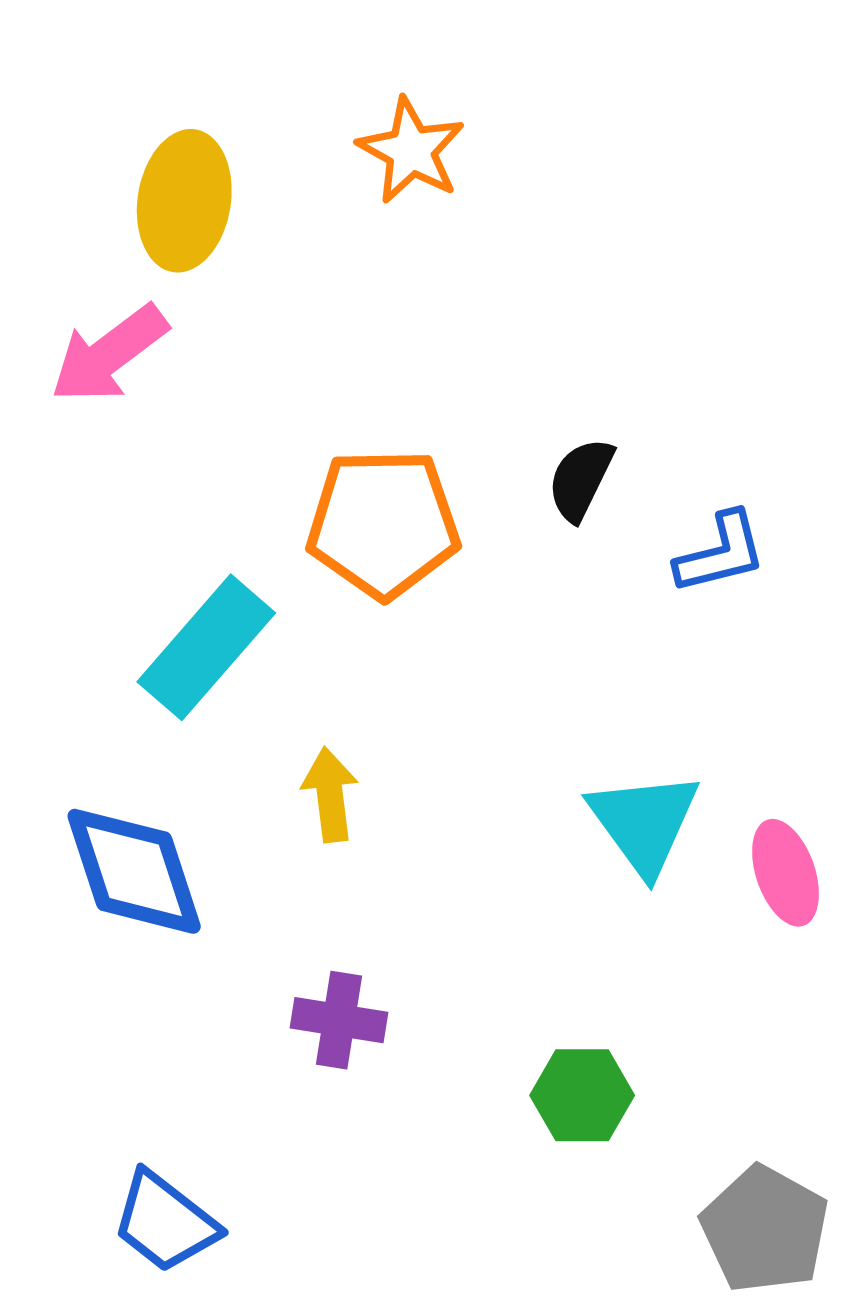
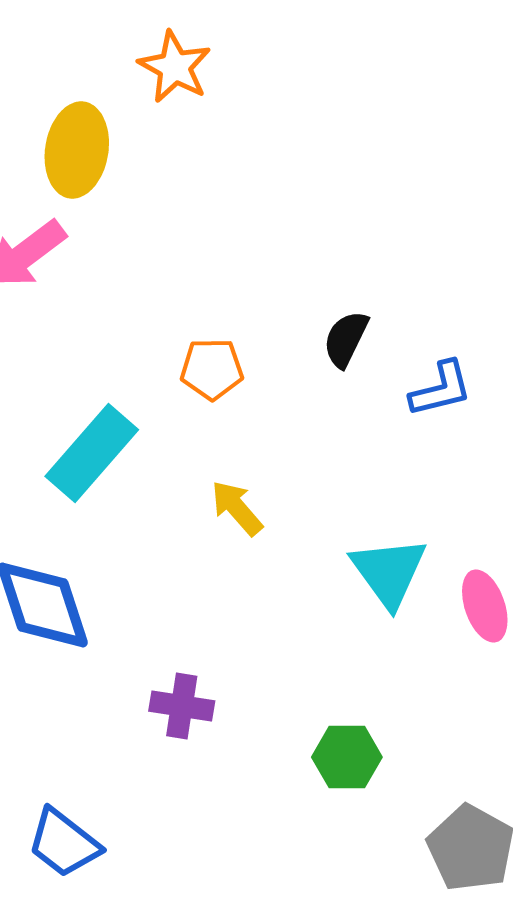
orange star: (411, 151) -> (175, 67), moved
orange pentagon: (383, 523) -> (212, 369), size x0.6
yellow arrow: (330, 795) -> (237, 508), moved, turned -34

